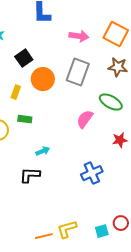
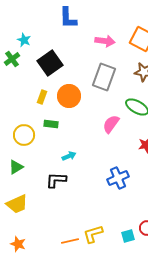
black square: (24, 58) -> (50, 63), size x1.4
orange circle: (43, 79) -> (69, 96), moved

